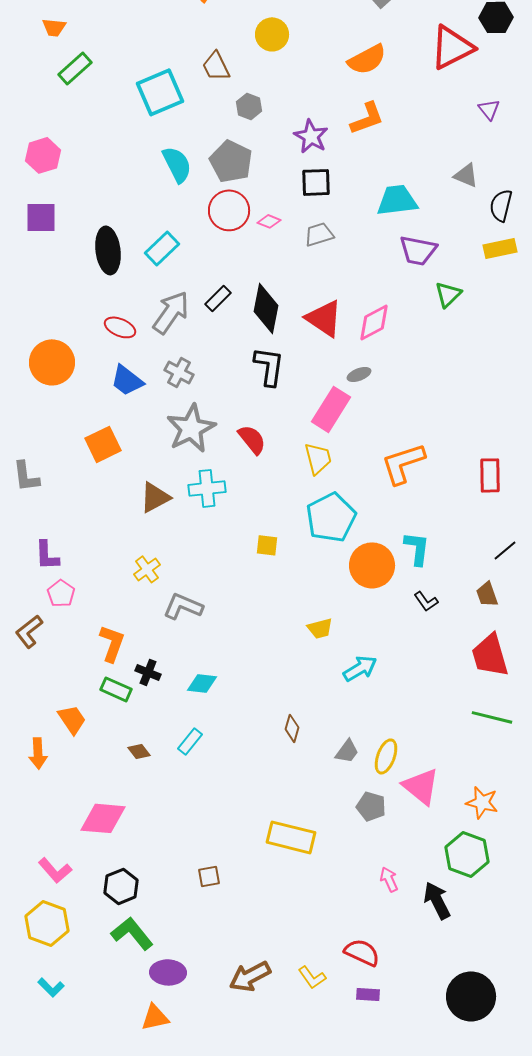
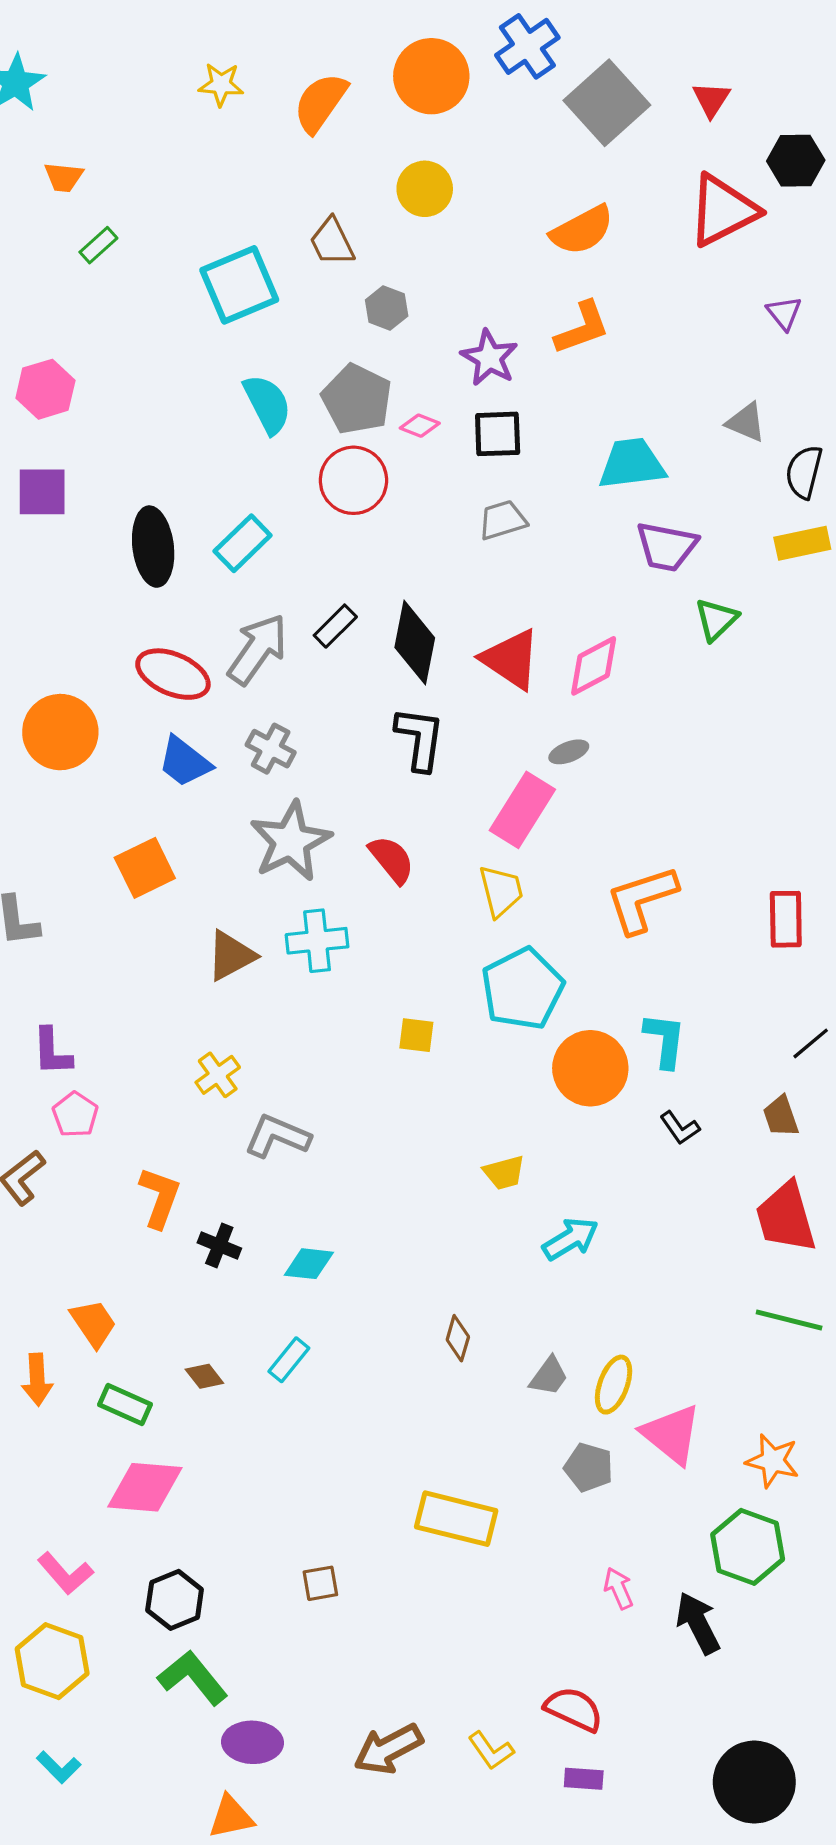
green rectangle: (75, 68) -> (98, 245), size x0.7
pink diamond: (269, 221) -> (420, 426), moved
red ellipse: (120, 327) -> (173, 674), size x1.4
green rectangle: (116, 689) -> (125, 1404), moved

